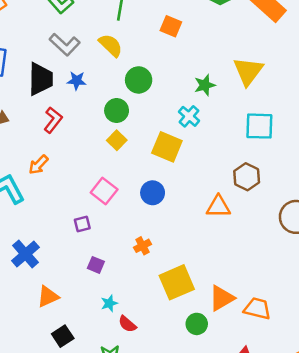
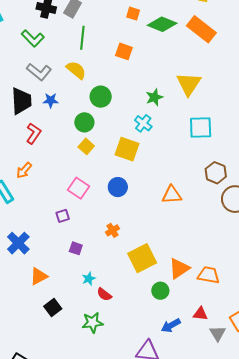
brown hexagon: (247, 177) -> (216, 173), moved

